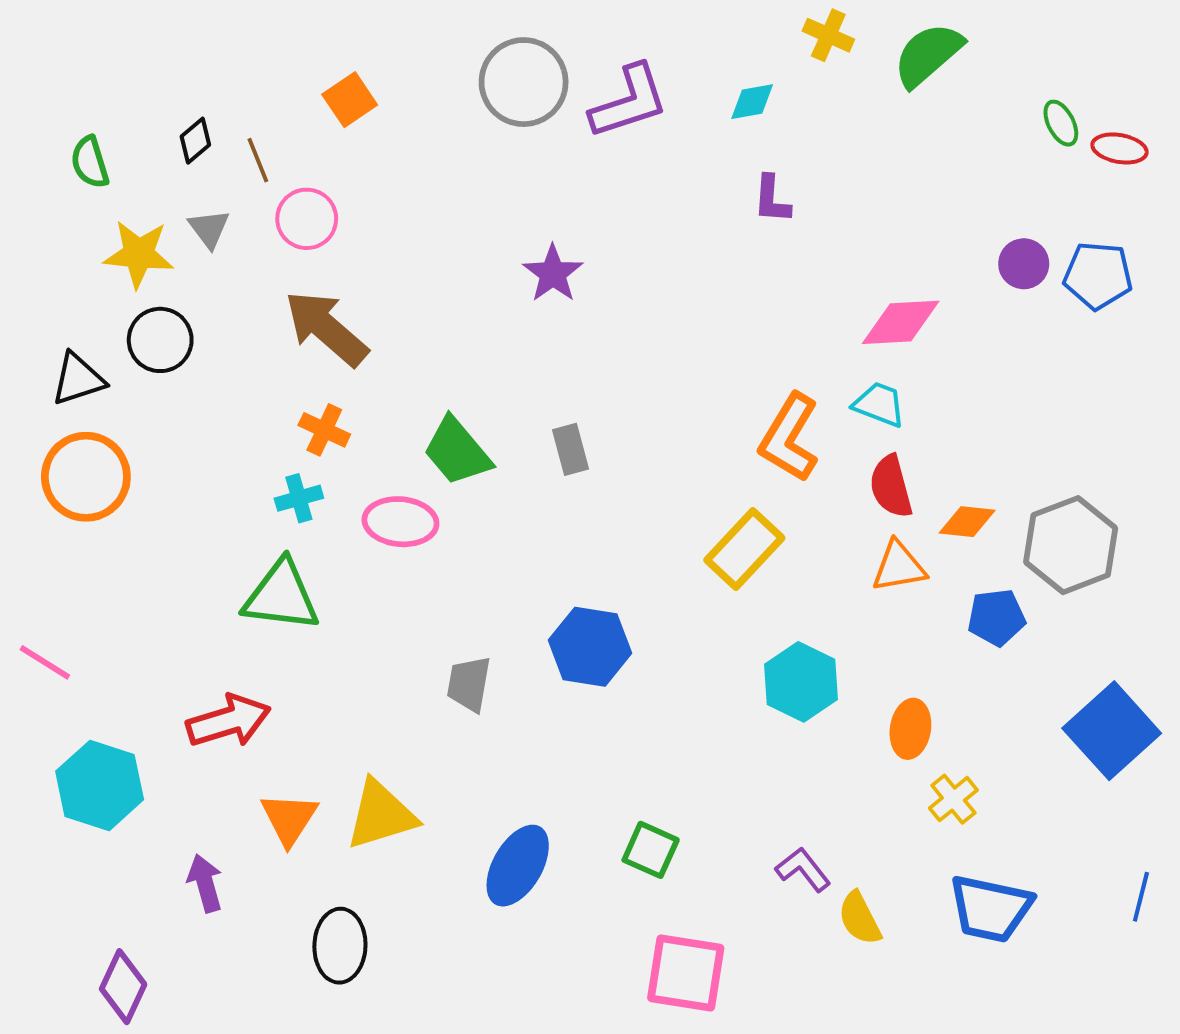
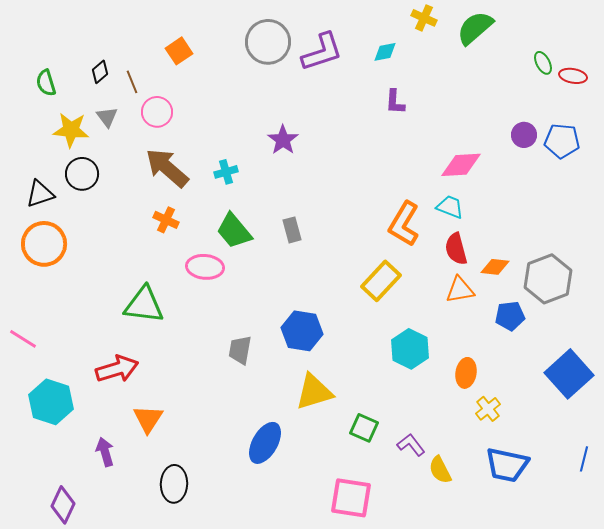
cyan cross: (299, 498) -> (226, 172), moved
yellow triangle: (381, 815) -> (314, 392), moved
green square: (651, 850) -> (364, 428), moved

